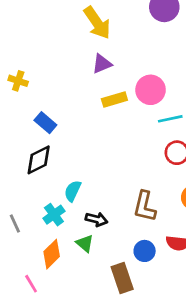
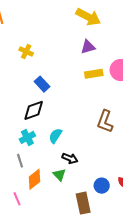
yellow arrow: (97, 23) -> (88, 17), turned -35
brown L-shape: (145, 206) -> (105, 121), moved
cyan cross: (54, 215) -> (27, 137), moved
gray line: (15, 223) -> (20, 161), moved

